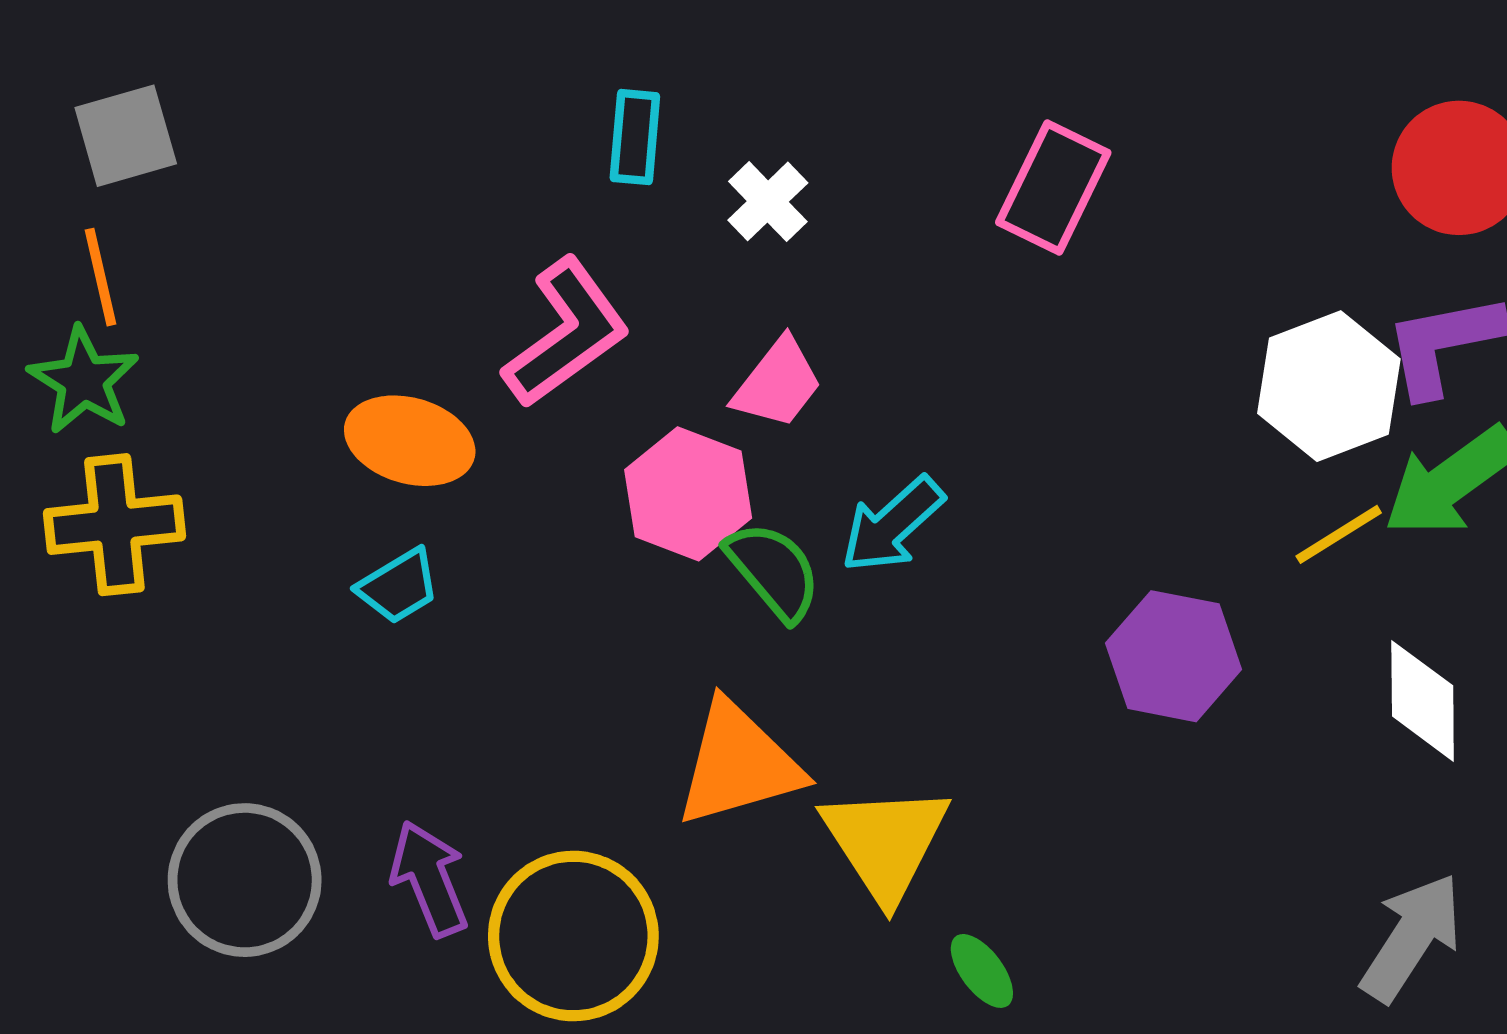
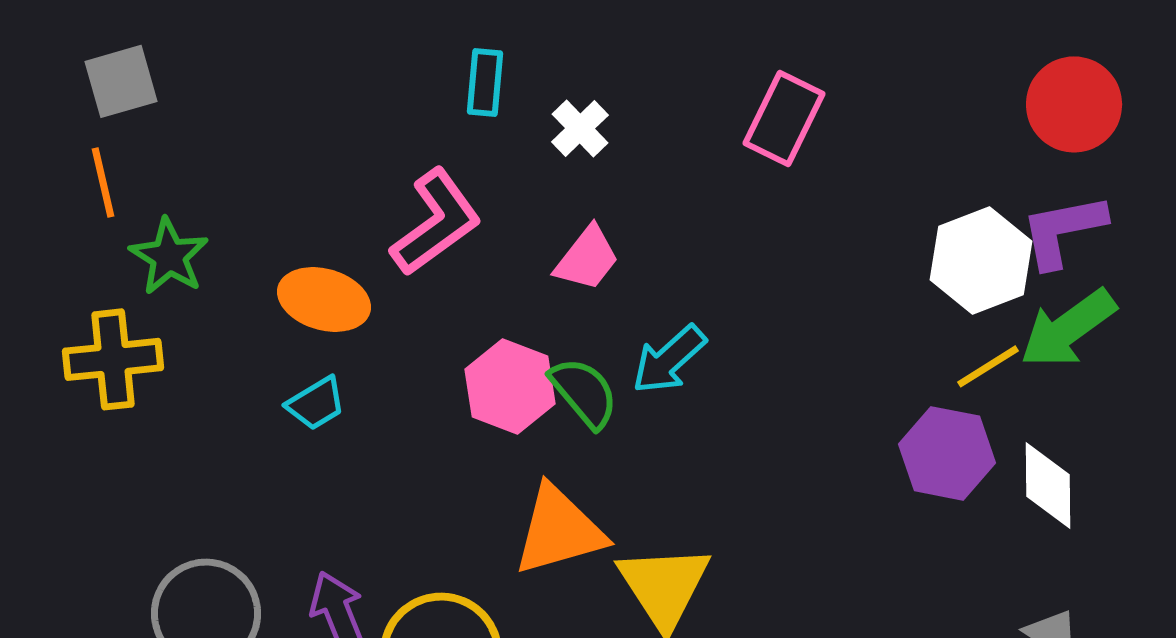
green star: (84, 381) -> (169, 256), moved
pink hexagon: (688, 494) -> (510, 386), moved
purple hexagon: (1174, 656) -> (947, 453), moved

